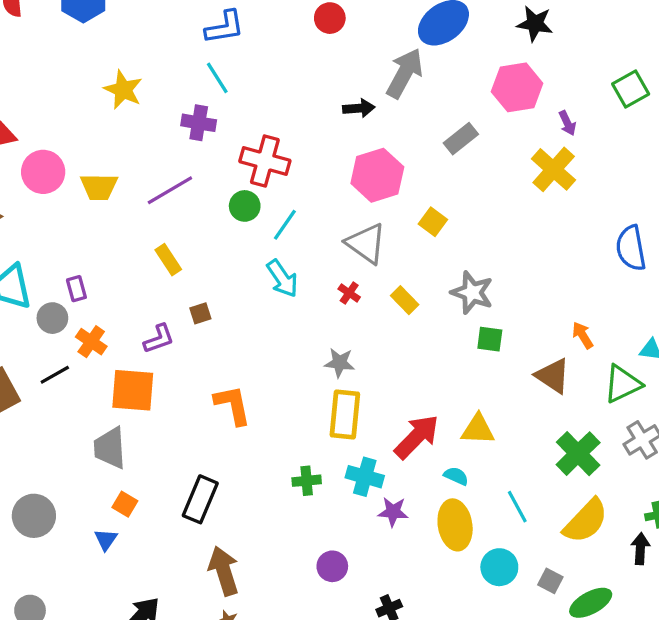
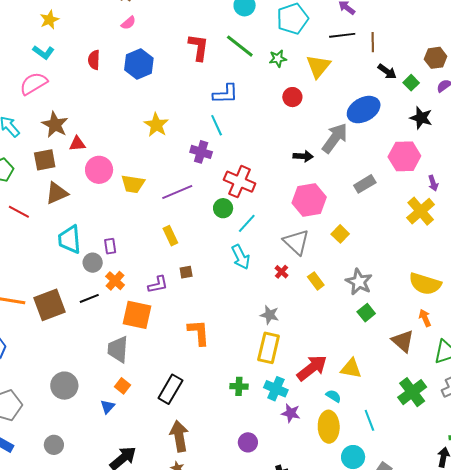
green square: (490, 339) -> (366, 313), turned 36
yellow semicircle: (586, 521) -> (425, 284), moved, turned 56

